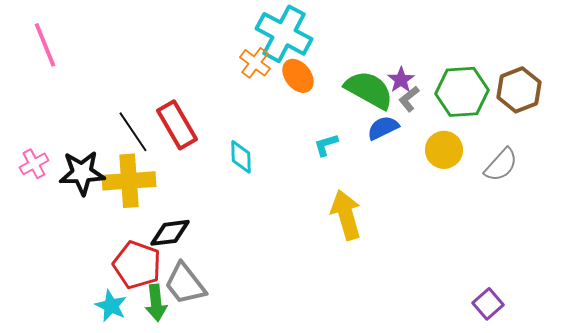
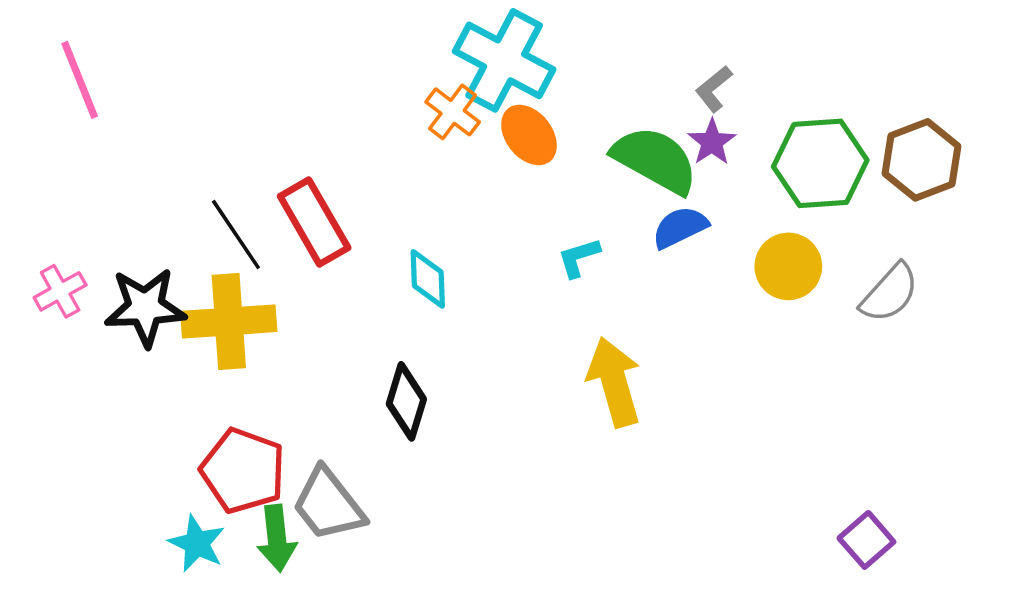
gray L-shape: (409, 99) -> (714, 89), moved
black diamond: (170, 233) -> (406, 401), moved, turned -66

